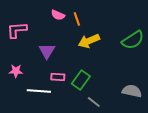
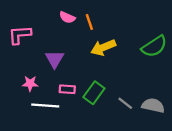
pink star: (16, 71) -> (30, 83), moved
gray line: (94, 102) -> (125, 103), moved

